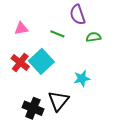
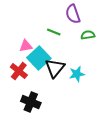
pink triangle: (21, 28) -> (26, 46), moved
red cross: (20, 62) -> (19, 71), moved
black triangle: (58, 101) -> (55, 68), moved

